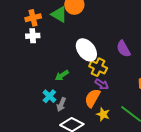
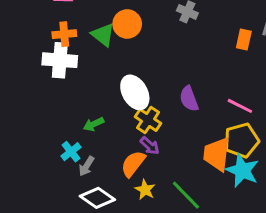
white cross: (33, 36) -> (60, 60), size x1.6

